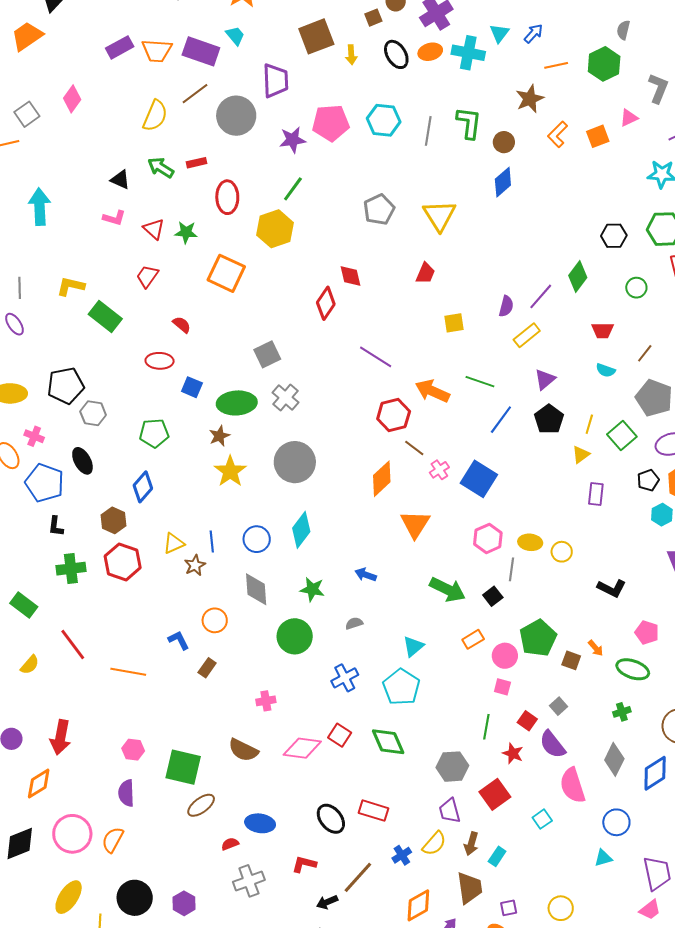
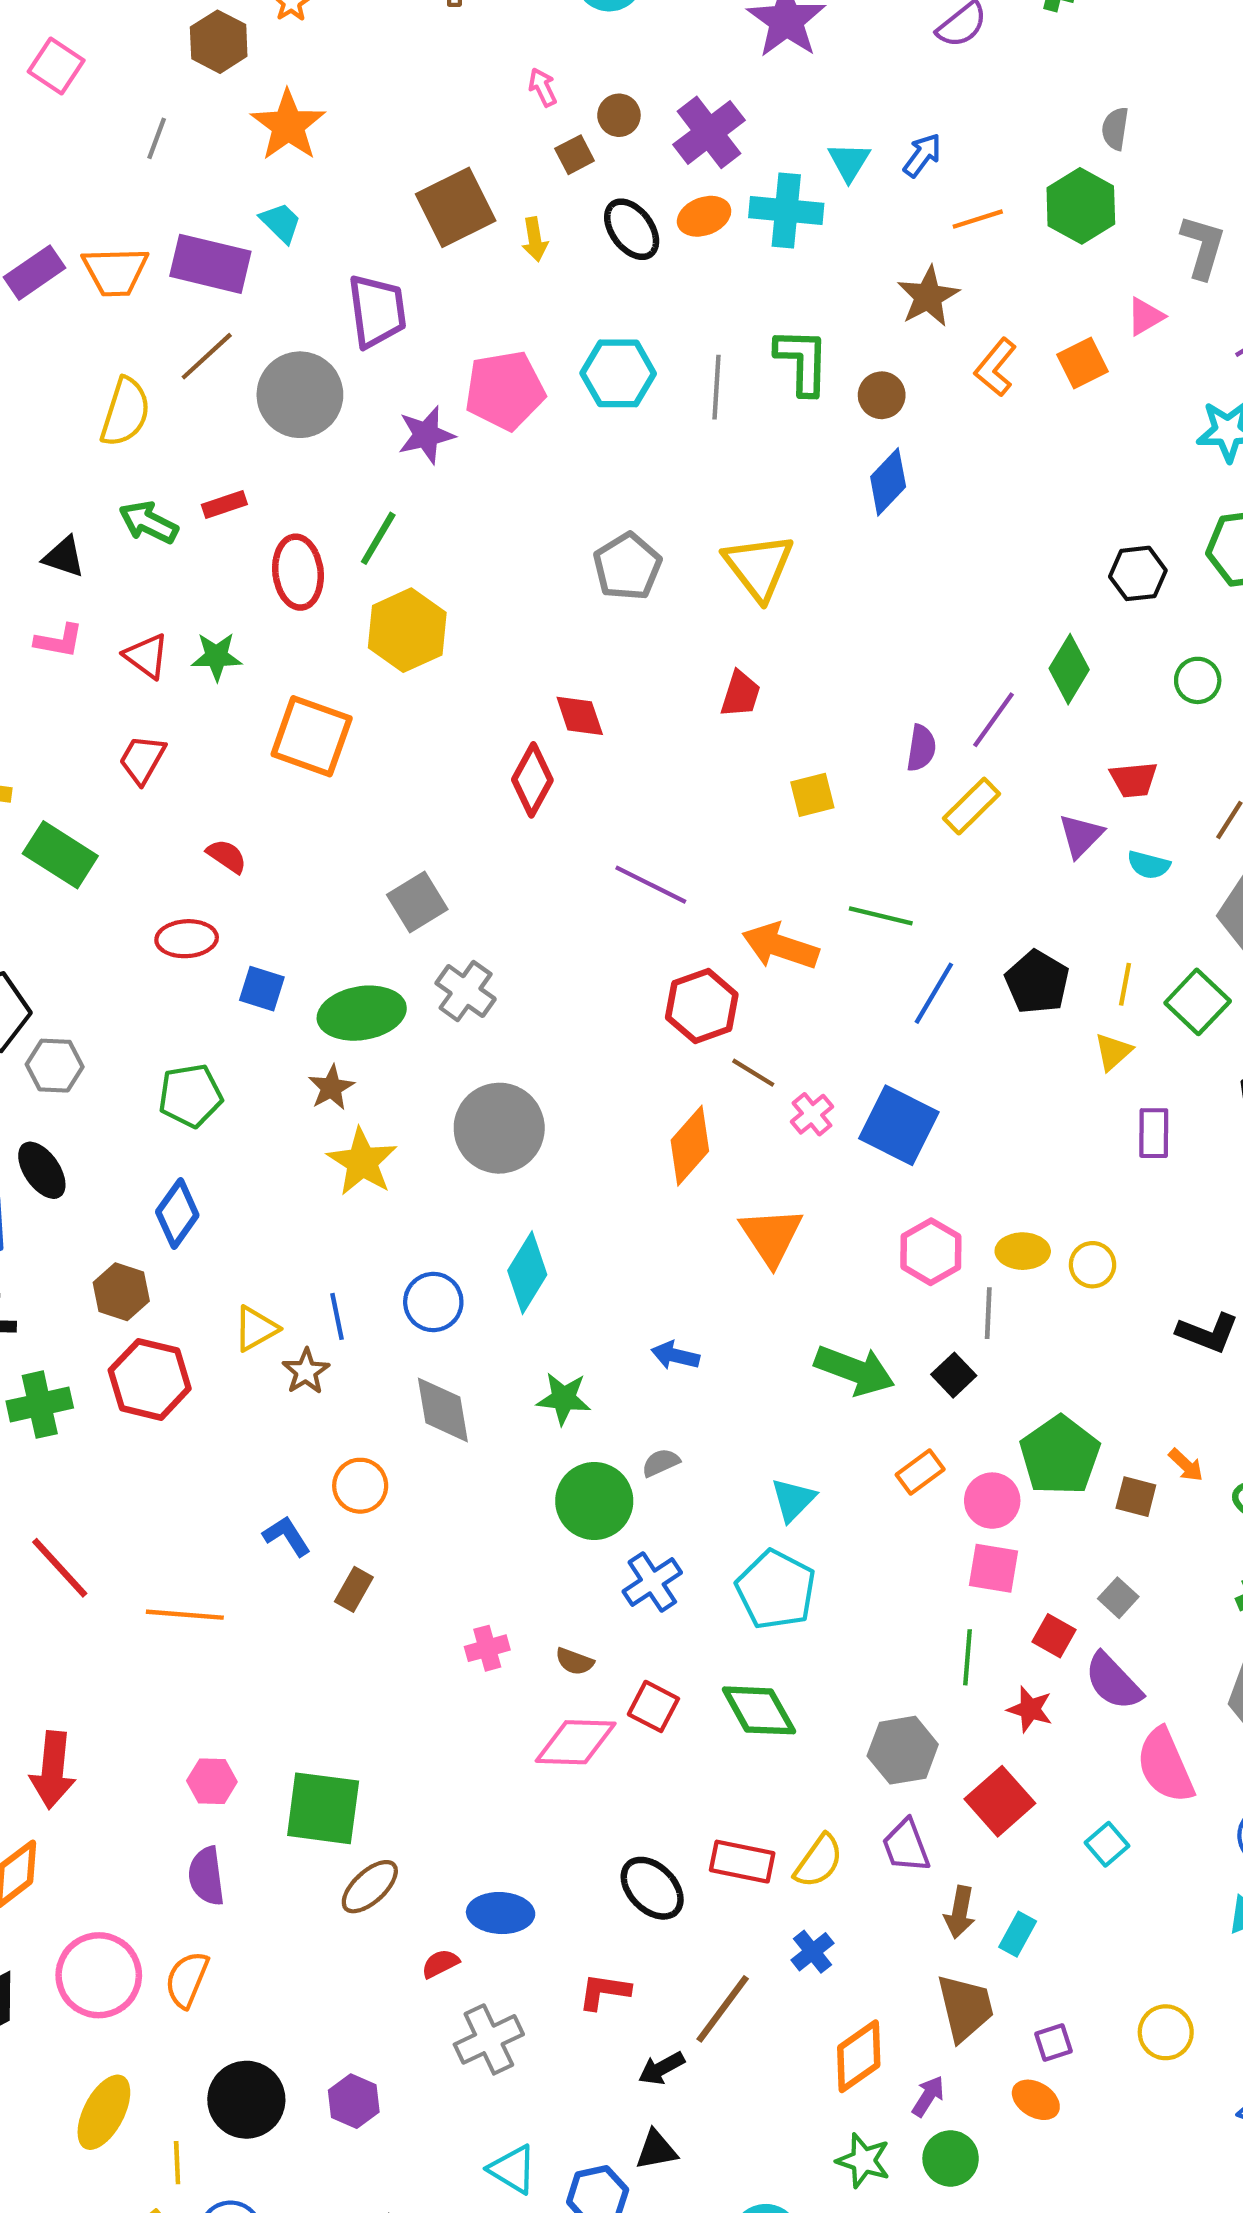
green line: (293, 189) -> (378, 538), moved
purple triangle: (545, 379) -> (1081, 836), moved
green circle: (295, 636) -> (594, 1501), moved
pink square: (502, 687) -> (994, 1568), size x1.4
brown semicircle: (243, 750) -> (574, 1661), moved, size x0.6
yellow semicircle: (434, 844) -> (819, 1861), moved

